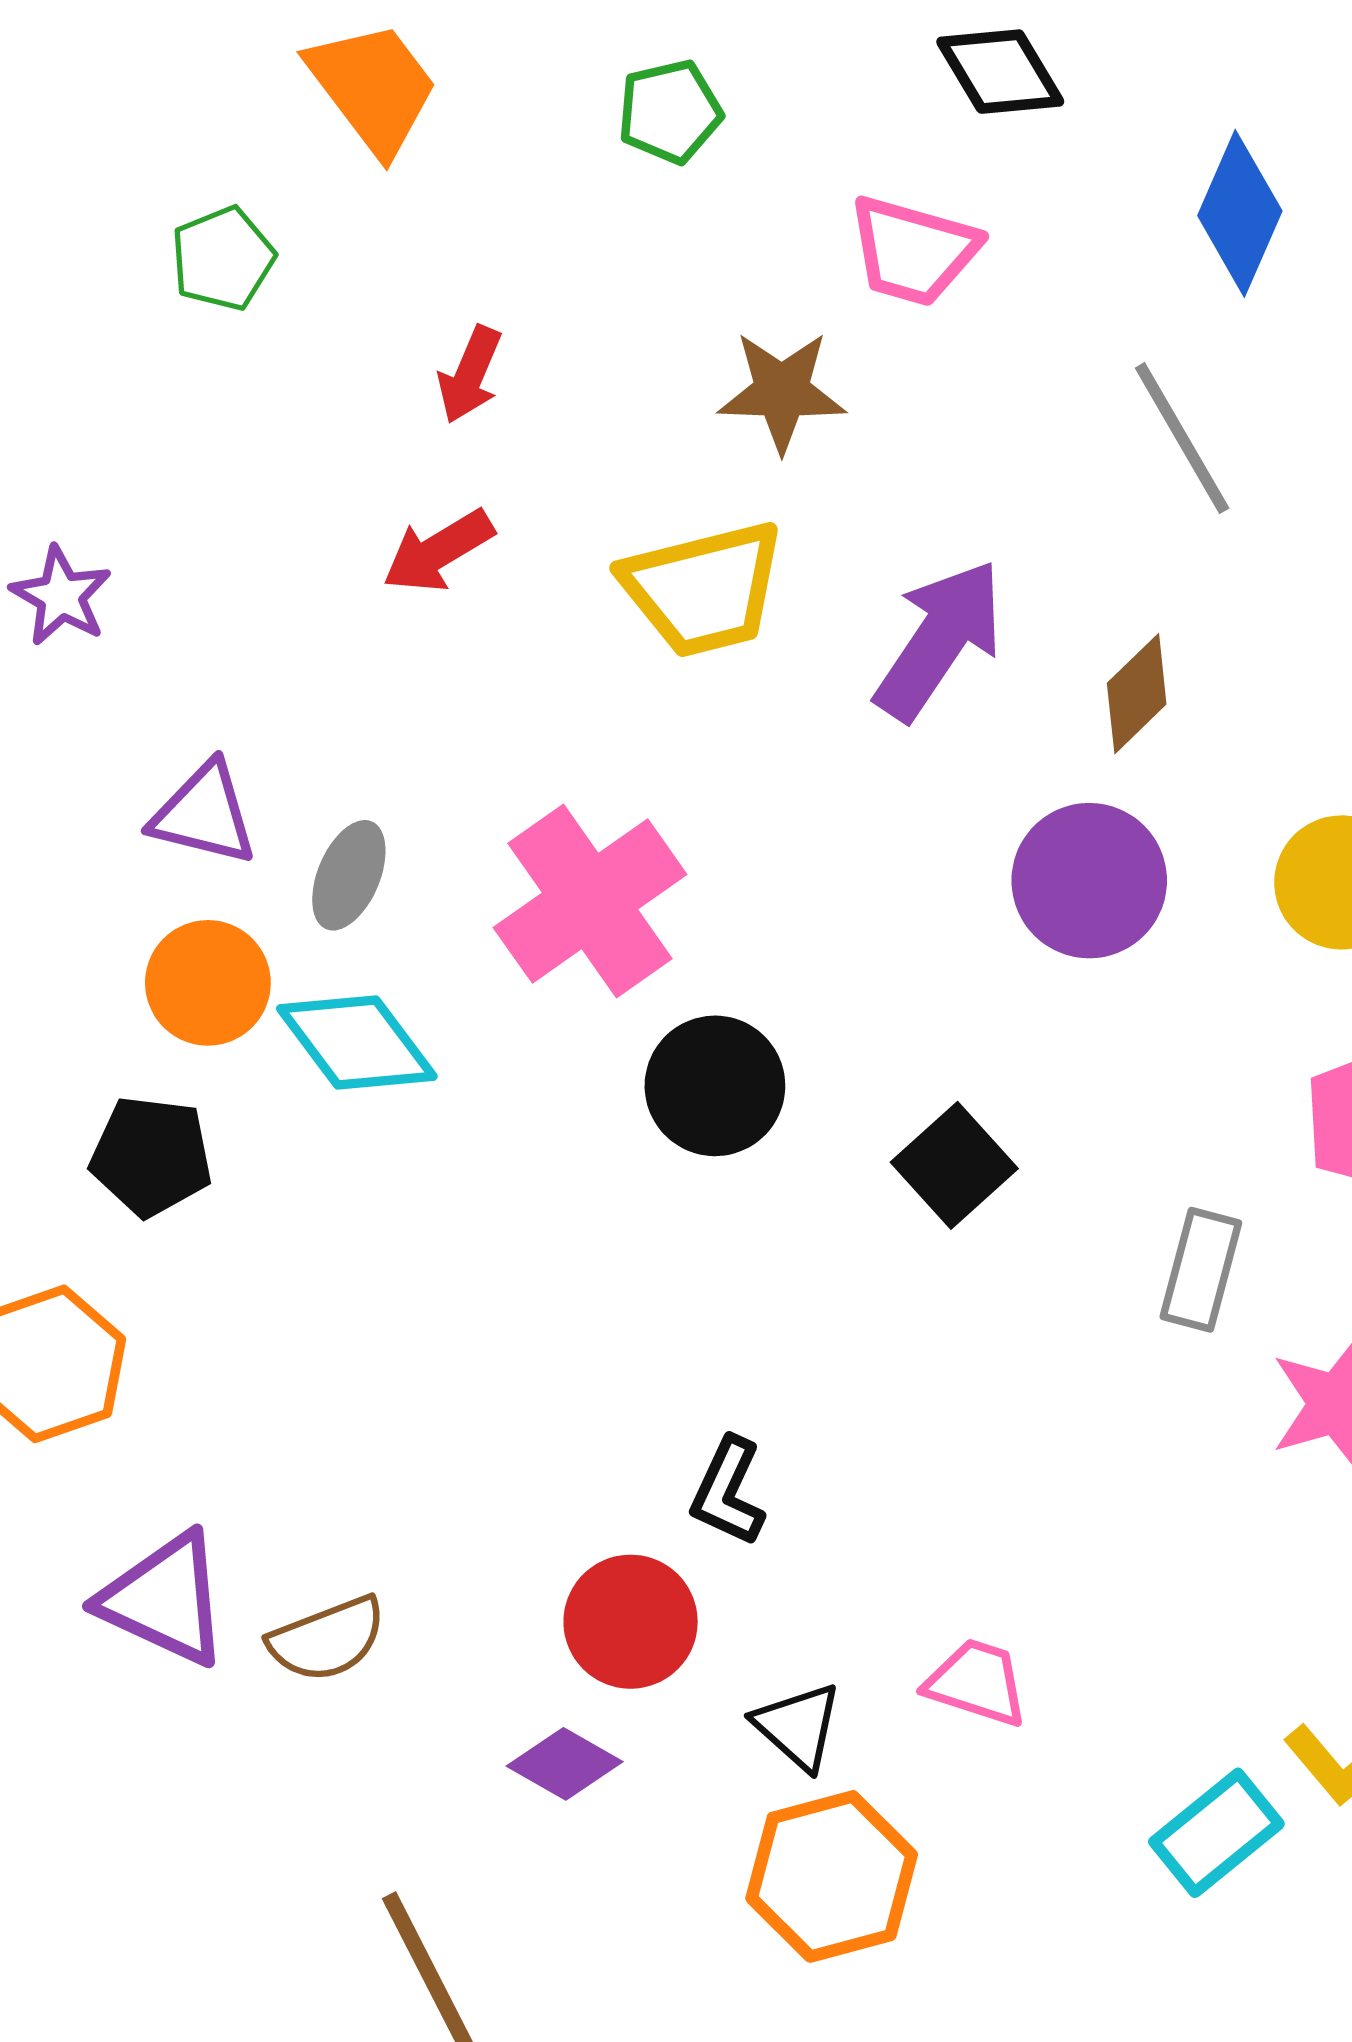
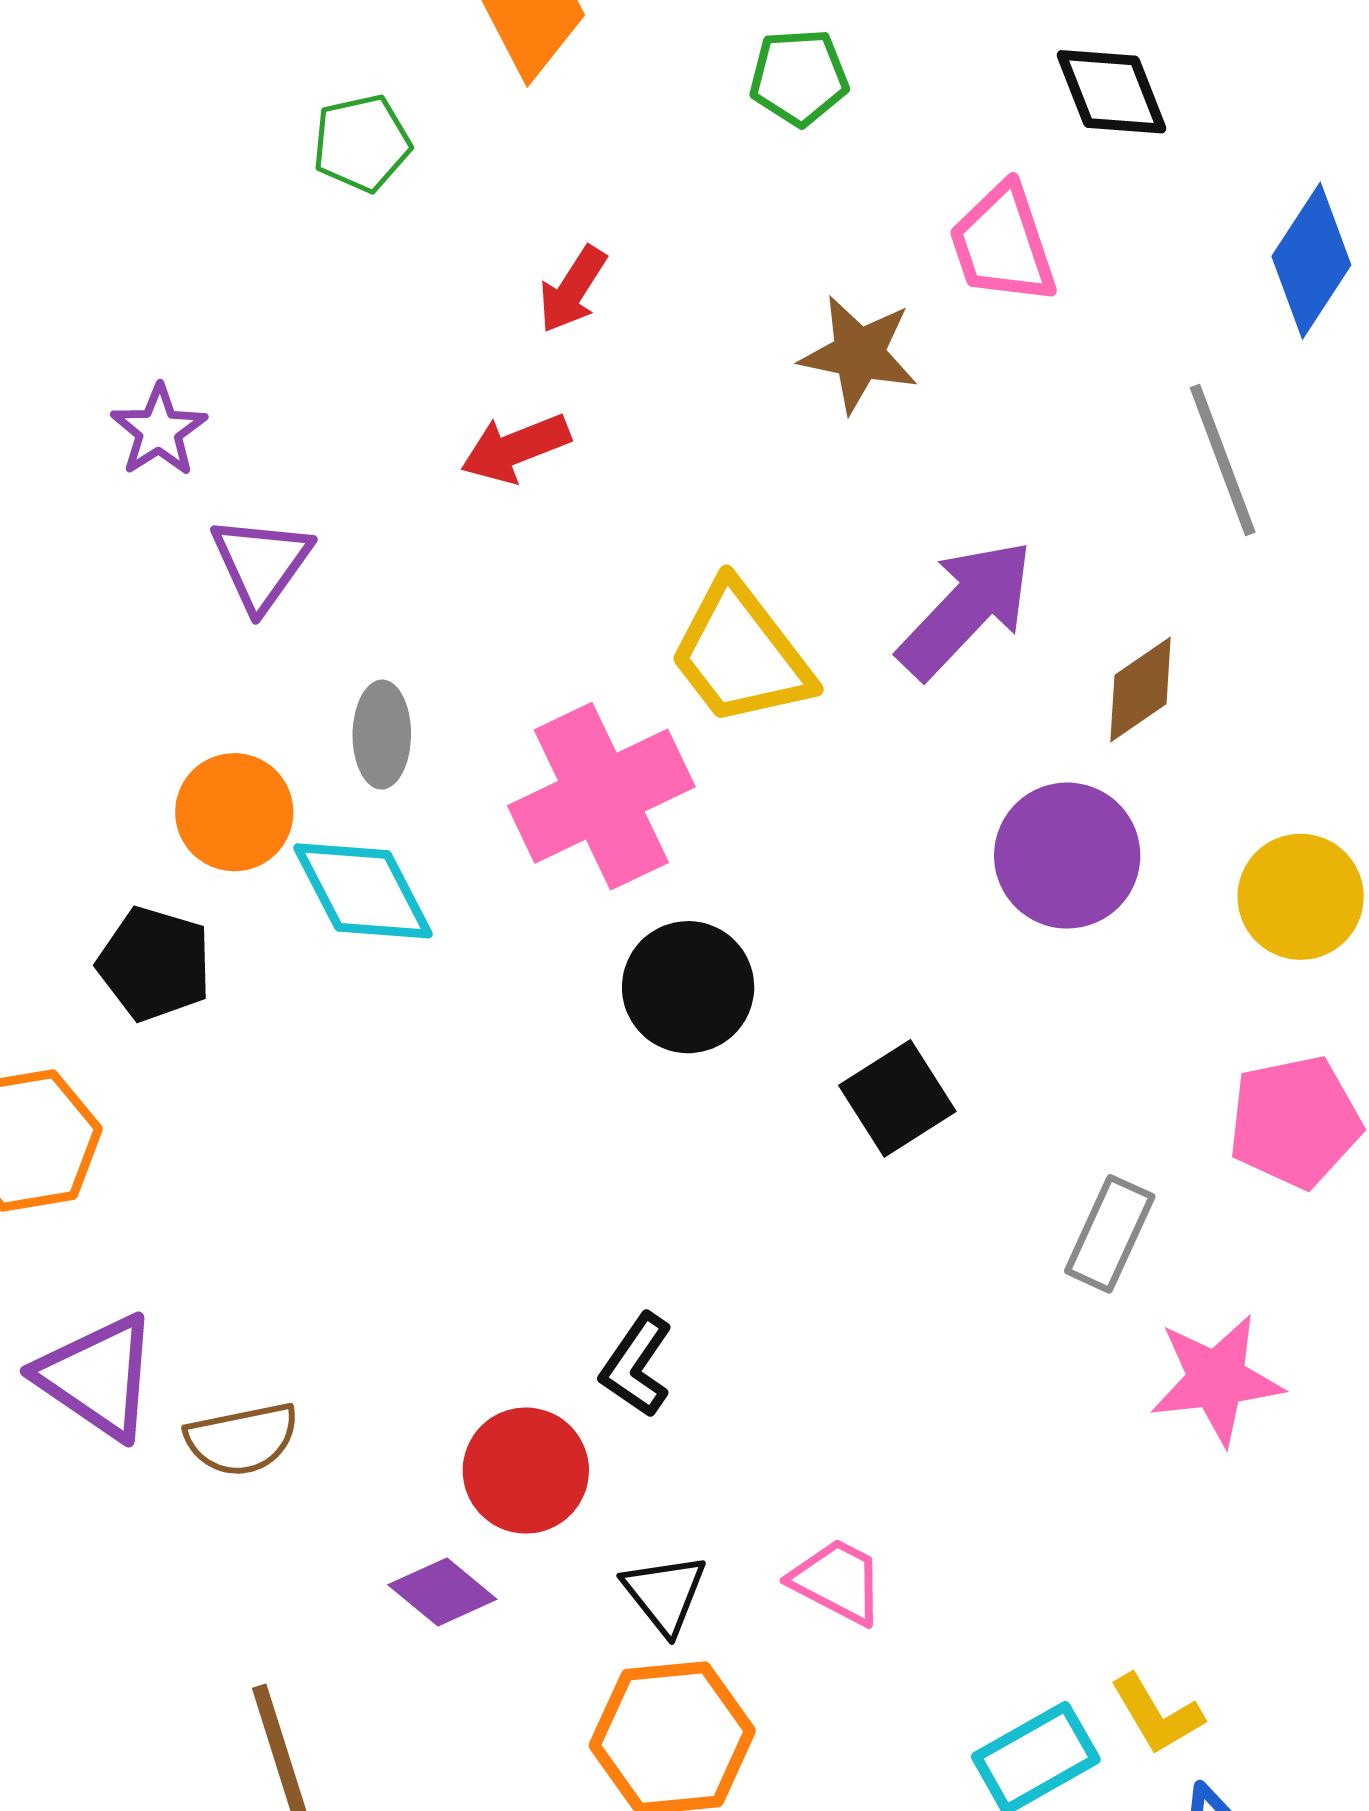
pink trapezoid: (913, 251) -> (1003, 244), turned 46
yellow trapezoid: (703, 589) -> (741, 654), moved, turned 57
purple triangle: (204, 814) -> (261, 563), moved, turned 42
gray ellipse: (349, 875) -> (382, 735), turned -32

